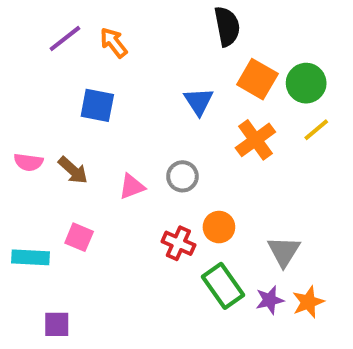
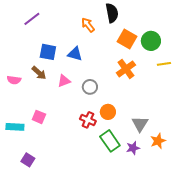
orange arrow: (114, 43) -> (88, 25), moved
blue triangle: (199, 101) -> (75, 54), moved, turned -42
yellow line: (316, 130) -> (164, 64), moved, turned 32
brown arrow: (73, 170) -> (39, 73), moved
pink triangle: (132, 187) -> (64, 81), moved
orange star: (308, 302) -> (158, 141), moved
purple square: (57, 324) -> (28, 160), turned 32

